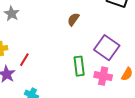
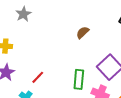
red line: (24, 60) -> (38, 77), moved

